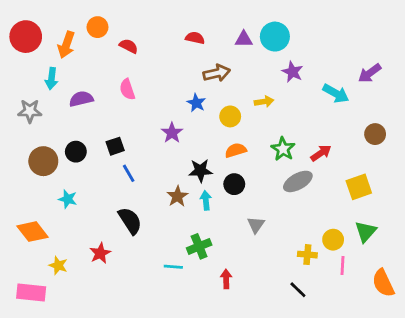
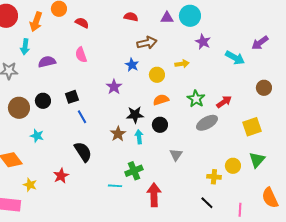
pink line: (343, 265) -> (240, 210), moved
red arrow: (226, 279) -> (154, 195), size x1.6

